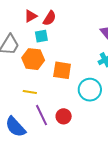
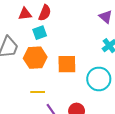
red triangle: (31, 16) -> (25, 14), turned 32

